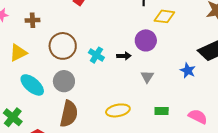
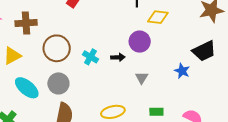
brown cross: (32, 20) -> (26, 23), size x1.5

